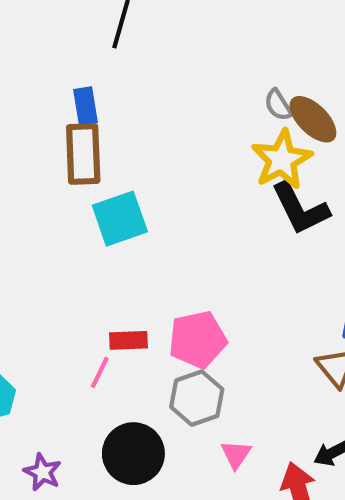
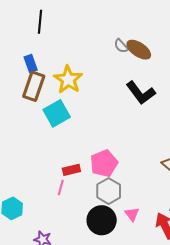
brown rectangle: (83, 154) -> (34, 86), turned 32
yellow star: (282, 160) -> (68, 79), moved
black circle: (133, 454) -> (102, 220), moved

